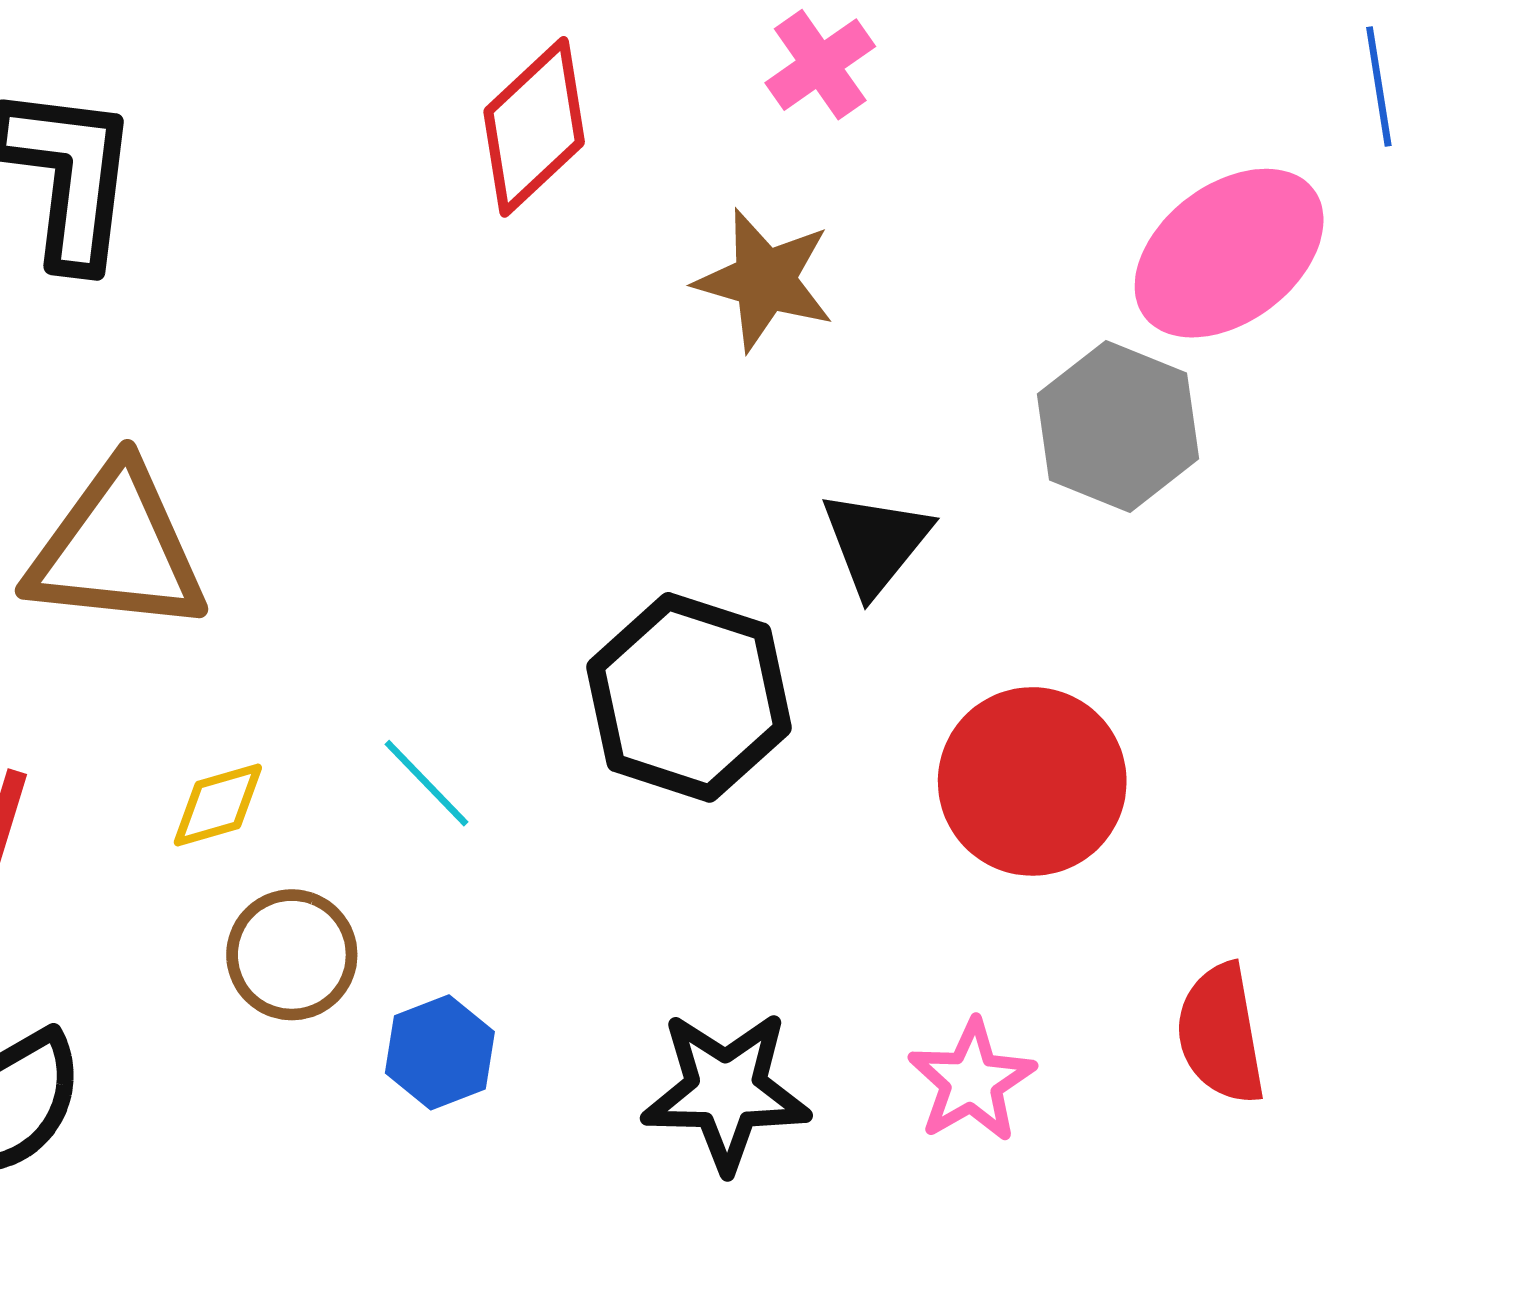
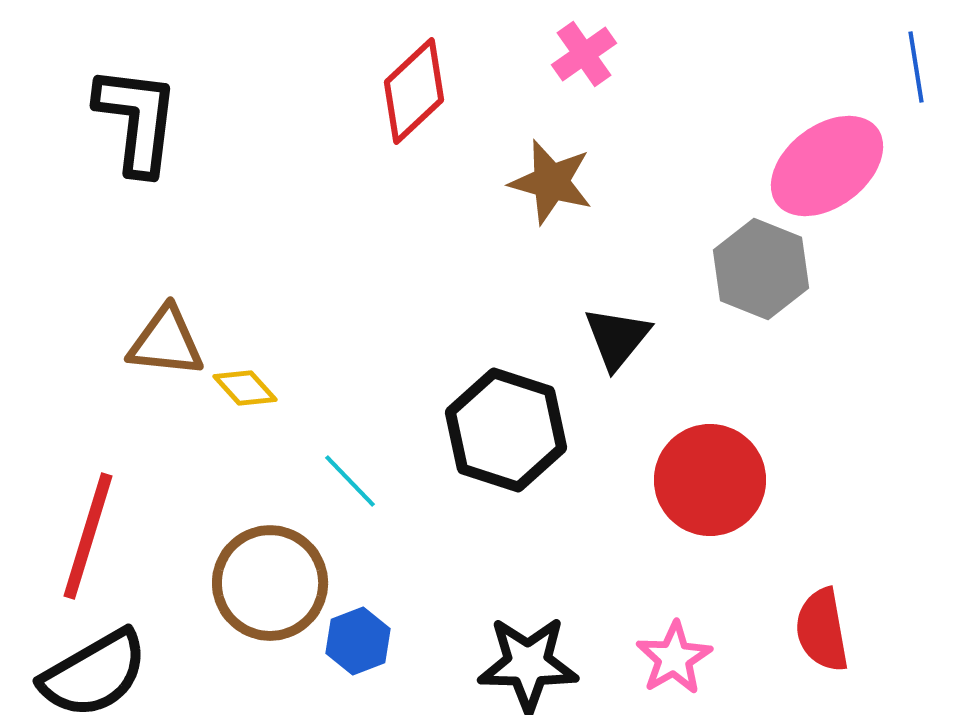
brown triangle: (117, 549) -> (166, 342), size x0.7
yellow diamond: (218, 805) -> (245, 388), moved, turned 64
brown circle: (292, 955) -> (270, 583), size x1.5

